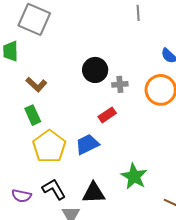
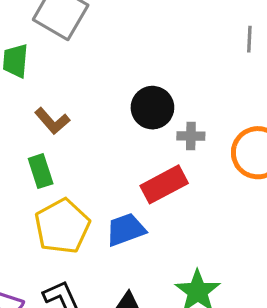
gray line: (138, 13) -> (249, 39), moved
red rectangle: (107, 115) -> (164, 184), size x1.5

